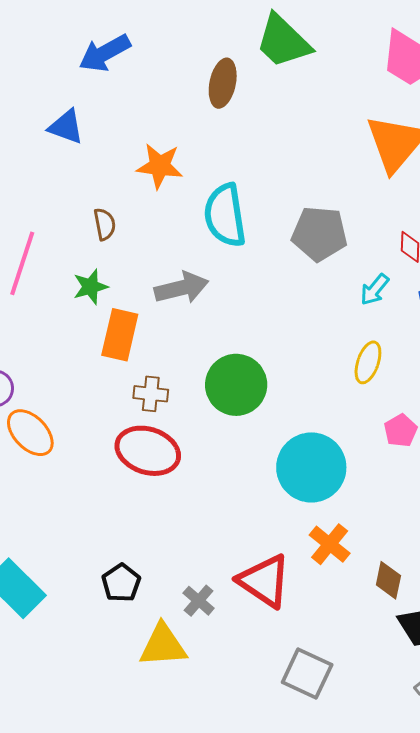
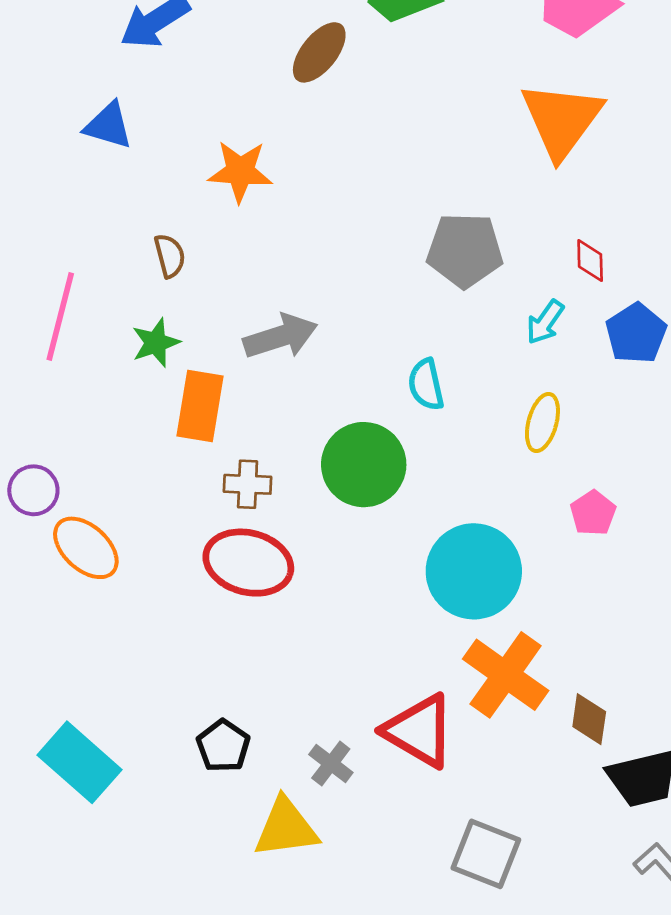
brown ellipse: (223, 83) -> (319, 52), turned 30
cyan semicircle: (225, 215) -> (426, 385), moved, size x0.6
orange cross: (330, 544) -> (506, 675), size x1.5

